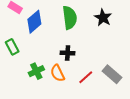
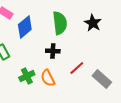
black cross: (68, 53) -> (53, 51), moved
red line: (86, 77) -> (77, 68), moved

